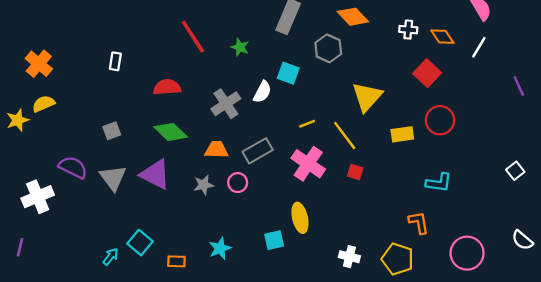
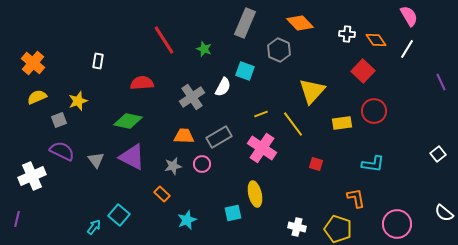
yellow star: (18, 120) -> (78, 101), moved
gray square: (112, 131) -> (59, 120), moved
green diamond: (171, 132) -> (128, 121), moved, turned -32
red square: (355, 172) -> (316, 164), moved
gray triangle: (113, 178) -> (96, 160), size x0.7
orange rectangle: (176, 261) -> (162, 194), moved, turned 42

